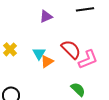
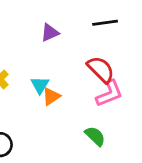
red semicircle: (71, 49) -> (101, 69), moved

